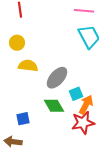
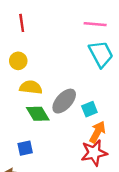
cyan square: (76, 94) -> (89, 109), moved
green diamond: (54, 106) -> (38, 114), moved

